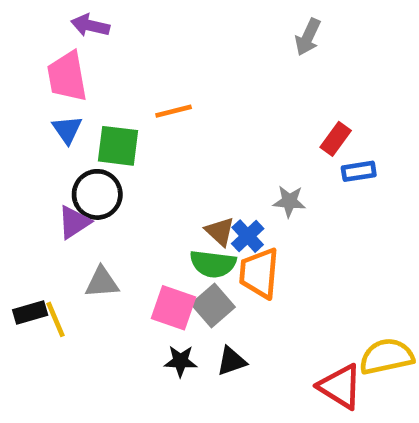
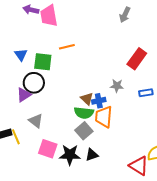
pink trapezoid: (67, 76) -> (49, 16), moved
red rectangle: (336, 139) -> (137, 59), size x1.5
blue rectangle: (359, 171) -> (146, 93), moved
blue cross: (248, 236) -> (99, 101), turned 32
gray triangle: (102, 282) -> (36, 121), turned 42
pink square: (174, 308) -> (48, 149), moved
black star: (181, 361) -> (70, 155), size x1.5

